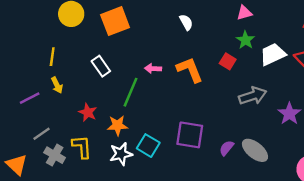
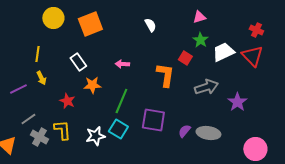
orange L-shape: (190, 70) -> (165, 75), moved, turned 30
green line: (130, 92) -> (121, 101), moved
orange star: (117, 125) -> (92, 85), moved
gray ellipse: (255, 150) -> (208, 133), turned -30

